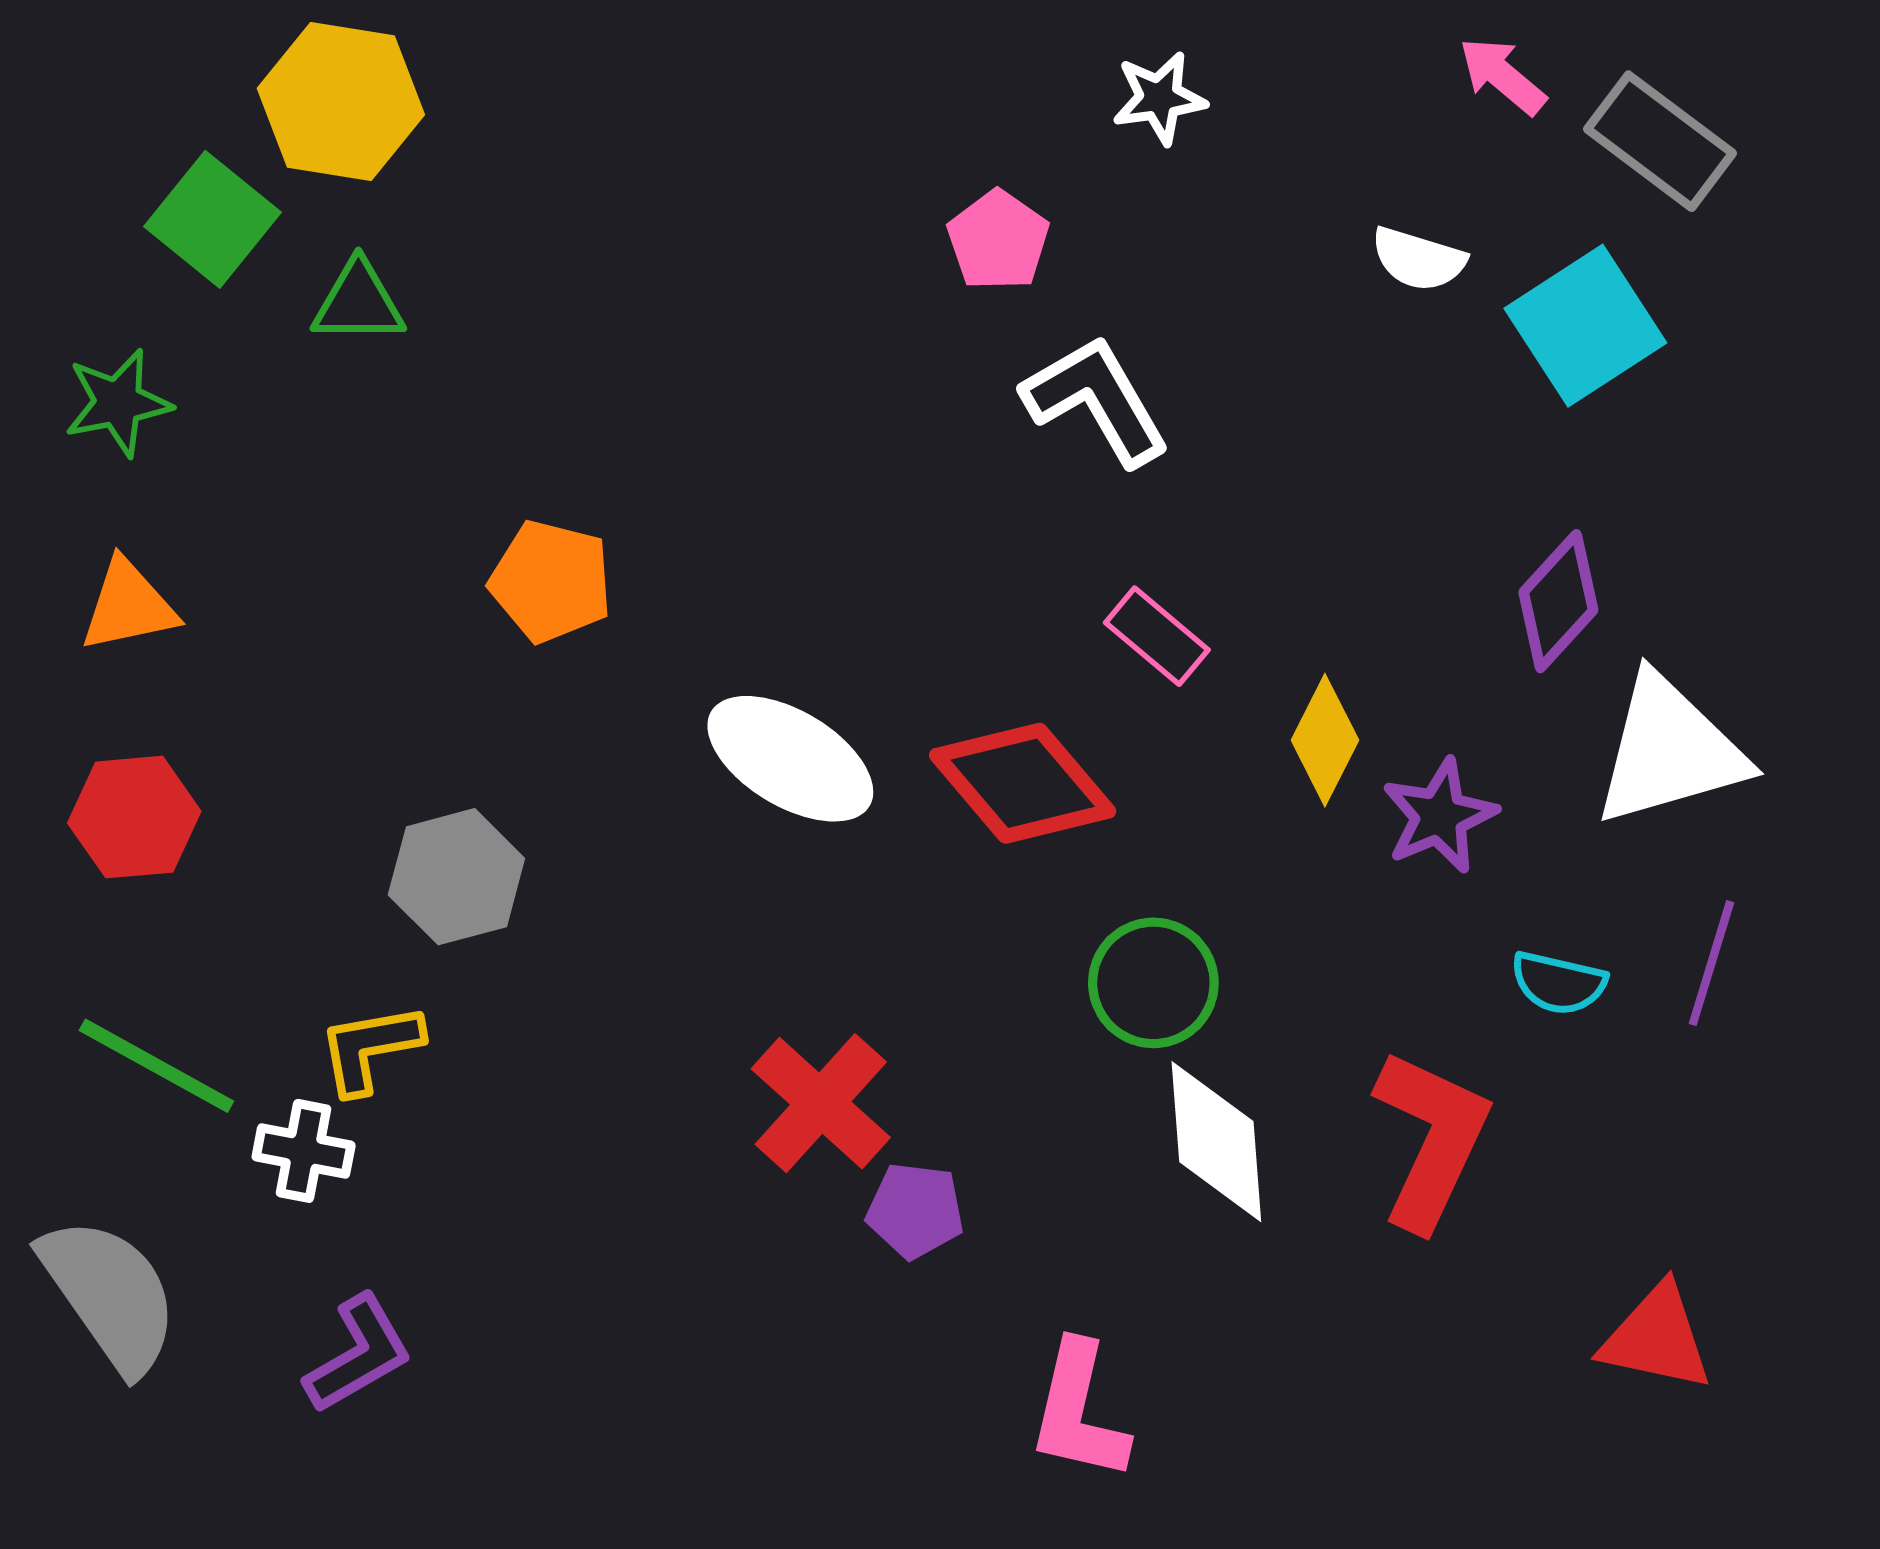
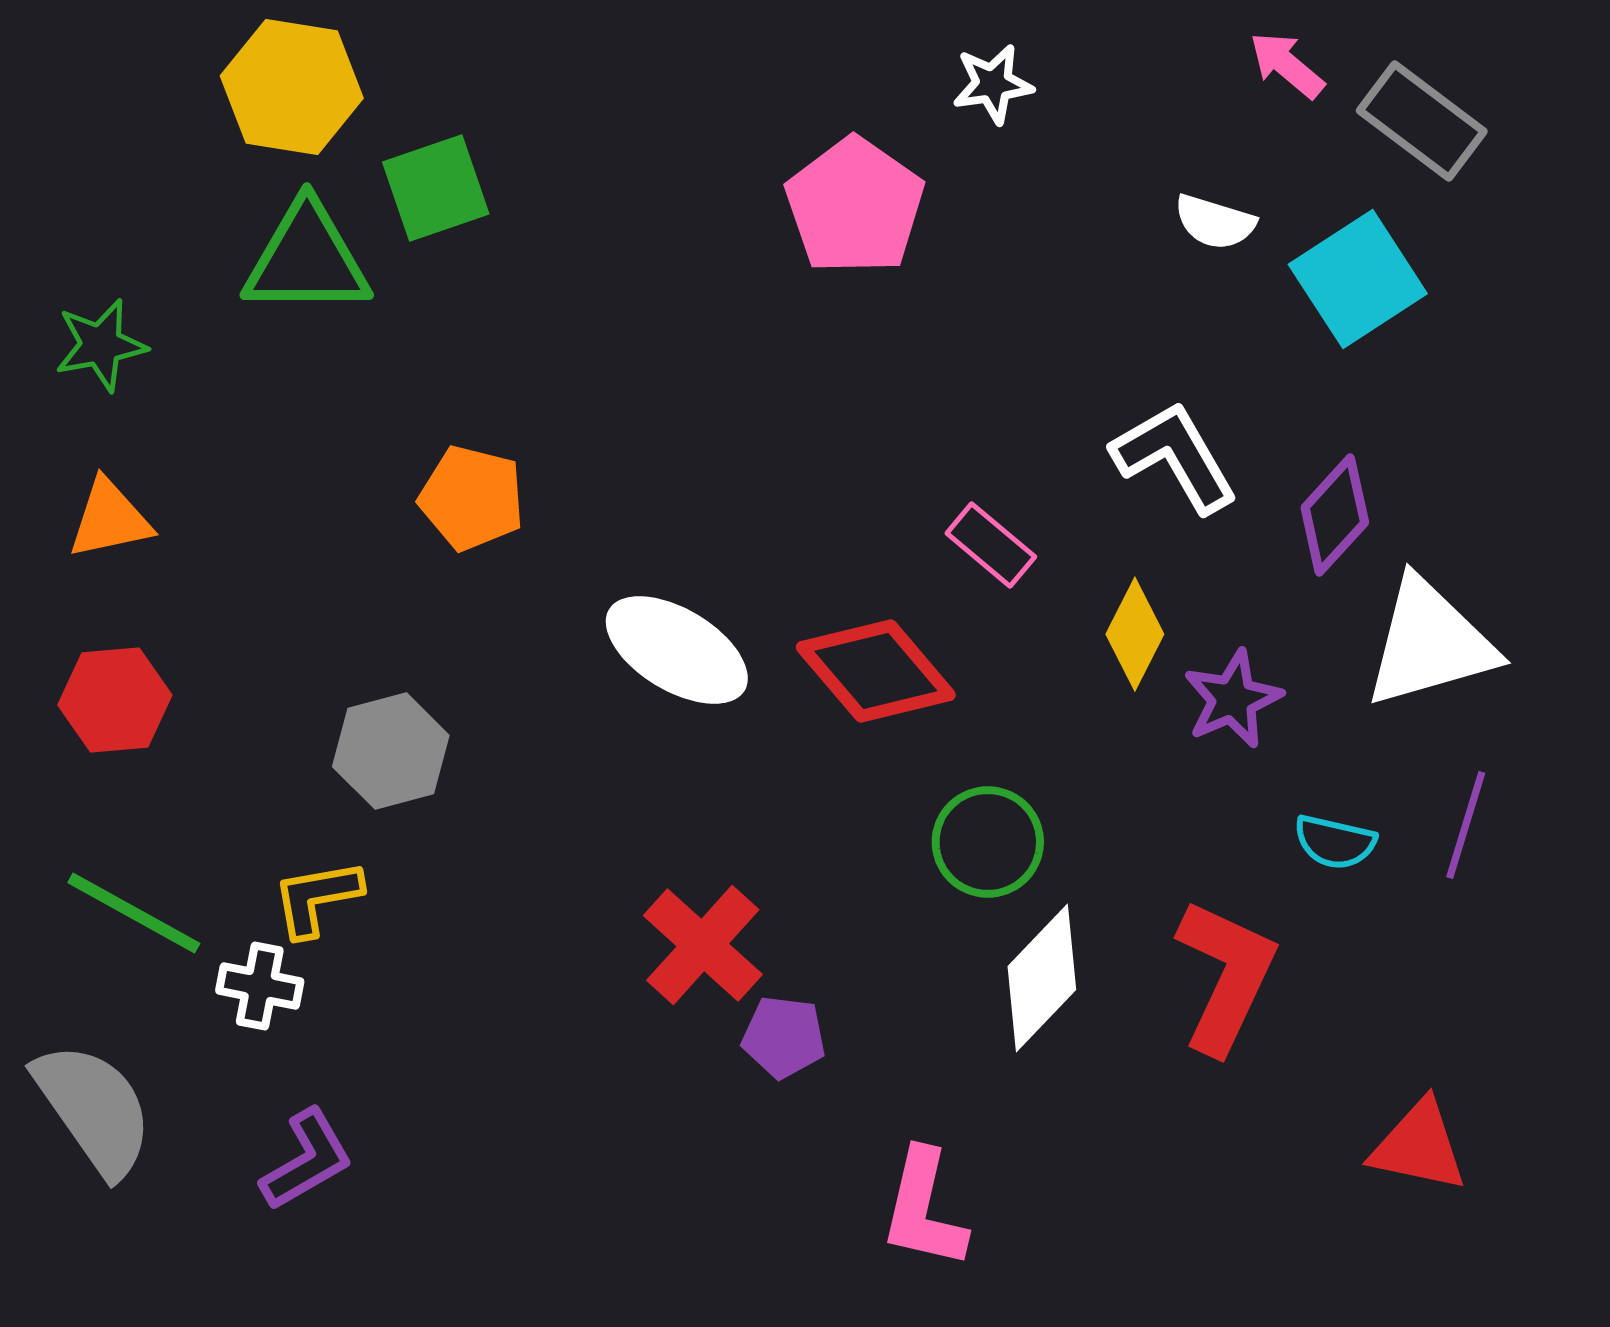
green square: (212, 219) -> (436, 188), moved, turned 32
pink pentagon: (998, 240) -> (855, 206), size x1.6
green triangle: (358, 302) -> (307, 259), size x1.6
white L-shape: (1096, 400) -> (1175, 457), moved
white diamond: (1216, 1142) -> (1042, 978), turned 48

